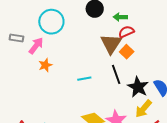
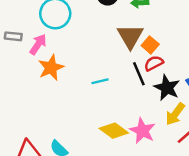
red semicircle: (126, 32) -> (154, 63), moved
orange star: (45, 65) -> (51, 68), size x1.5

